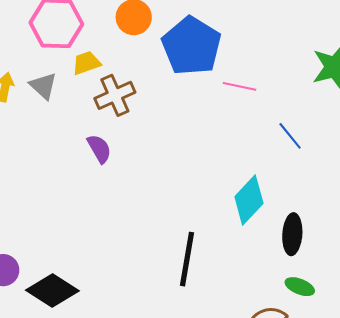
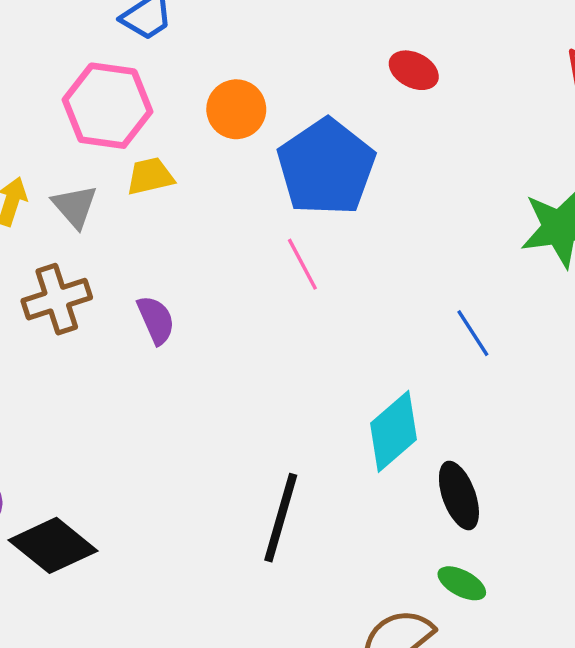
pink line: (239, 86) -> (302, 264), moved, turned 44
brown cross: (115, 95) -> (57, 299), moved
black ellipse: (292, 234) -> (459, 496), turned -30

